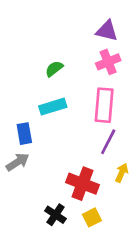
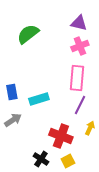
green semicircle: (54, 69) -> (28, 34), moved, size x1.6
cyan rectangle: (53, 107) -> (39, 99), moved
blue rectangle: (24, 134) -> (12, 92), moved

